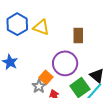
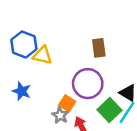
yellow triangle: (41, 27) -> (42, 55), moved

